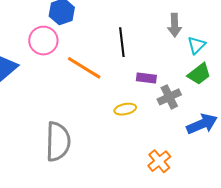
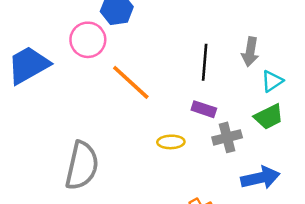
black line: (122, 42) -> (205, 62), moved

